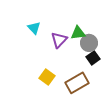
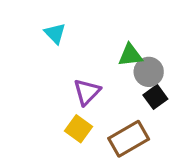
cyan triangle: (34, 28) -> (55, 33), moved
purple triangle: (59, 40) -> (87, 92), moved

